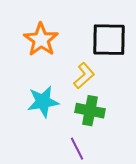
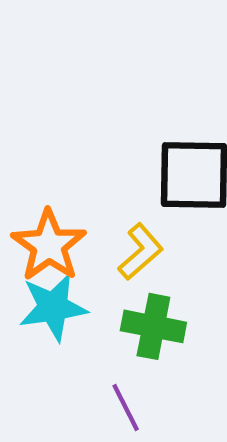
orange star: (41, 40) -> (49, 245), moved

